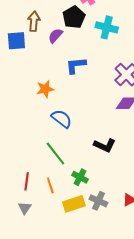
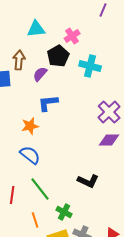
blue L-shape: (76, 65) -> (48, 103), moved
blue semicircle: (62, 119) -> (30, 155), moved
red line: (27, 181) -> (12, 195), moved

